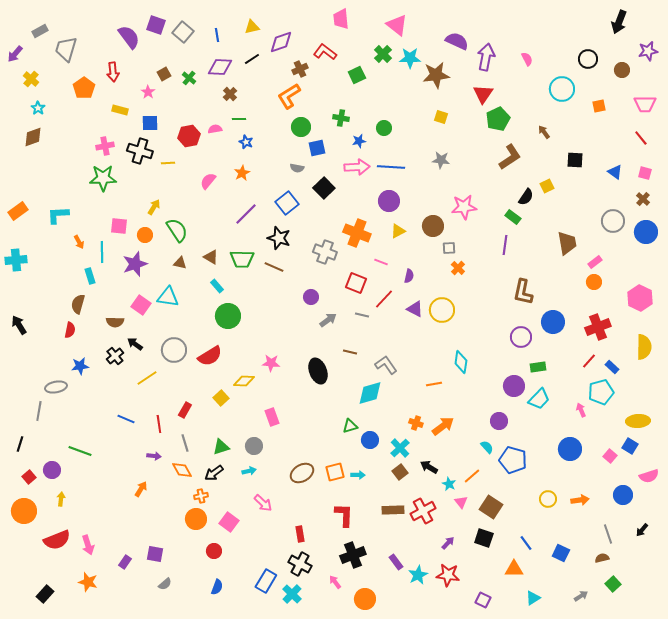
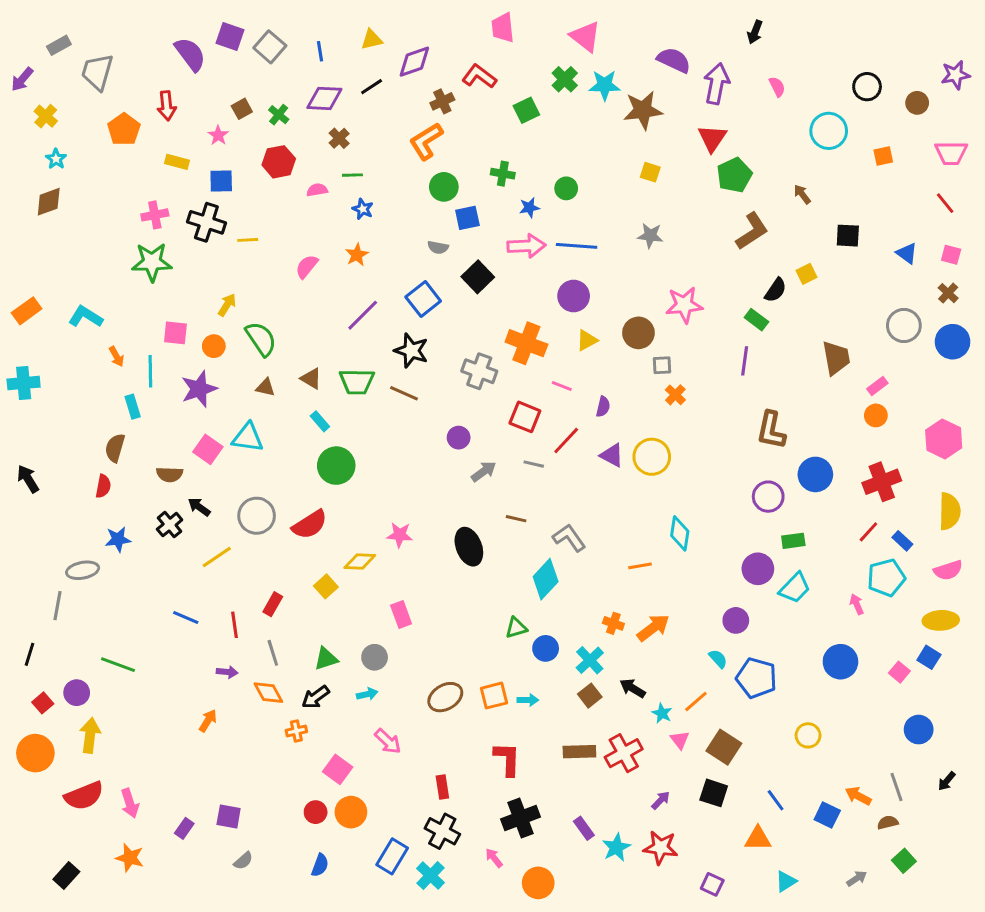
black arrow: (619, 22) -> (755, 32), moved, size x0.7
red hexagon: (189, 136) -> (279, 162), moved
cyan L-shape: (58, 215) -> (86, 317), turned 35
cyan diamond: (370, 393) -> (546, 579), turned -32
pink semicircle: (649, 476) -> (948, 570), moved
yellow arrow: (61, 499) -> (90, 735), size x1.6
orange arrow: (580, 500) -> (858, 796), moved, turned -144
orange circle: (196, 519) -> (351, 812), moved

